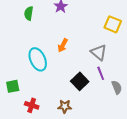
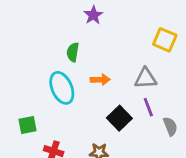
green semicircle: (29, 13) -> (73, 52), moved
orange arrow: (63, 45) -> (100, 80), moved, turned -120
gray triangle: (99, 52) -> (146, 78), turned -42

